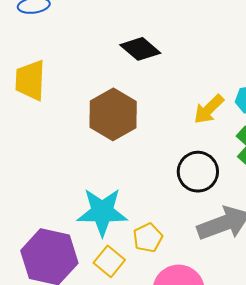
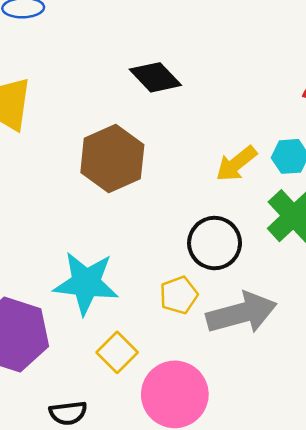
yellow pentagon: (148, 238) -> (179, 295), moved
yellow square: (109, 261) -> (117, 352), moved

